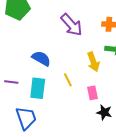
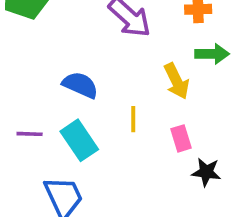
yellow line: (68, 80) -> (133, 119), turned 32
cyan rectangle: (38, 88) -> (79, 140), turned -35

